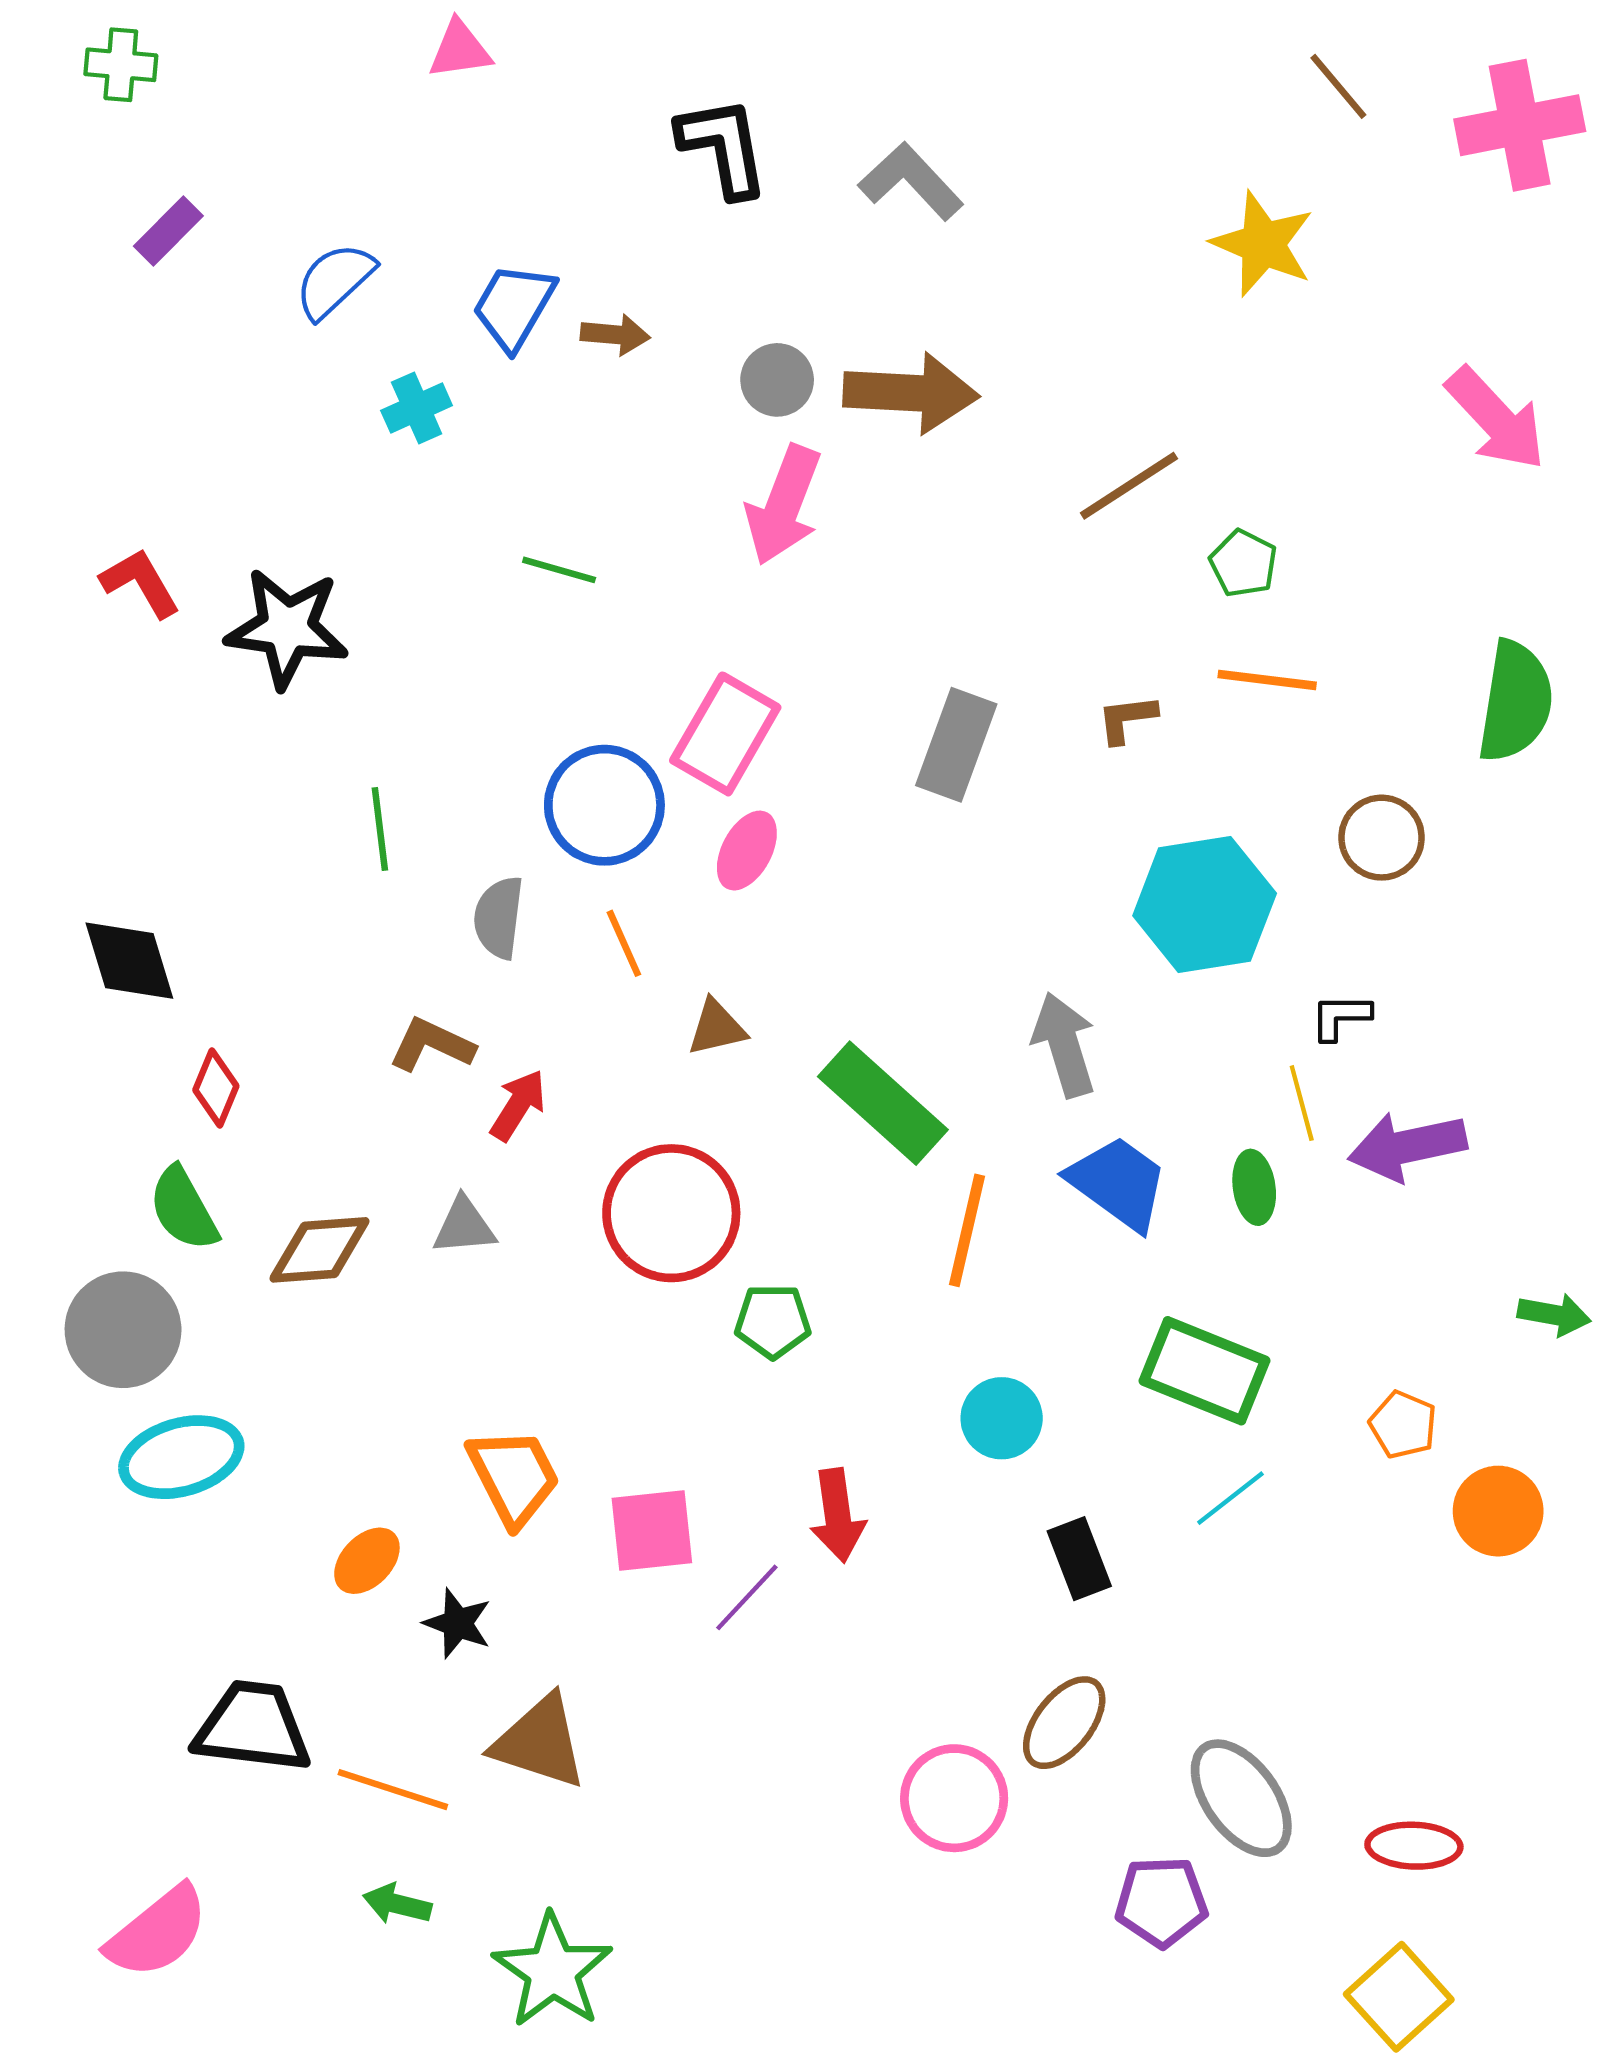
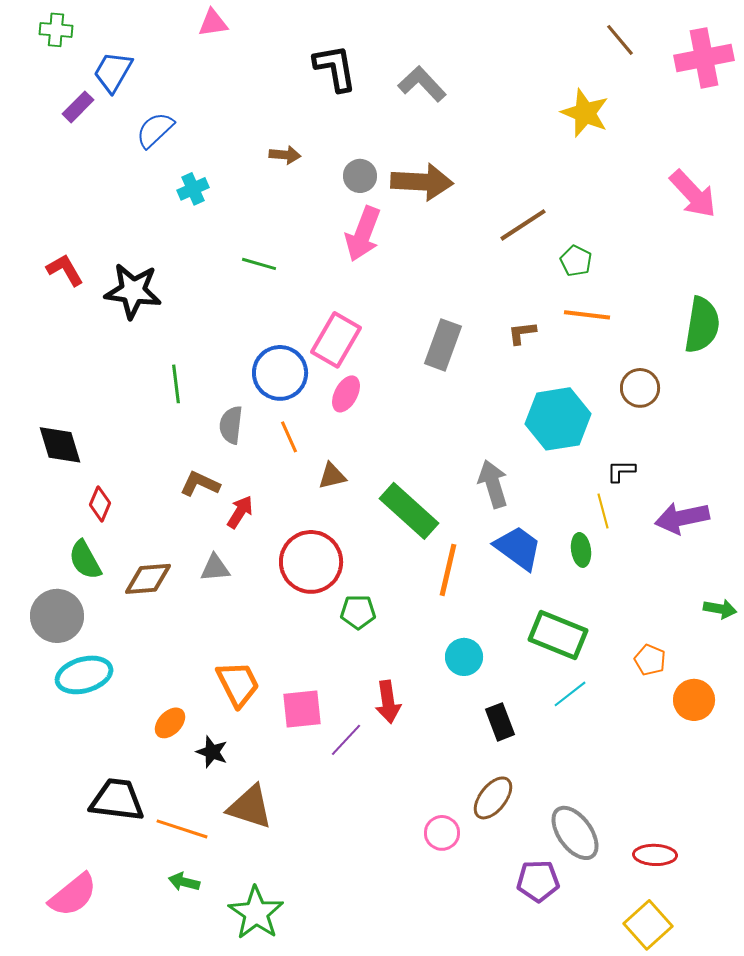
blue trapezoid: (514, 307) -> (113, 72), moved
purple arrow: (1407, 1146) -> (682, 518), moved
pink circle: (954, 1798) -> (442, 833), size x0.7

